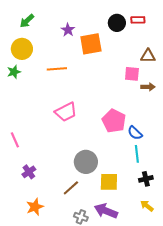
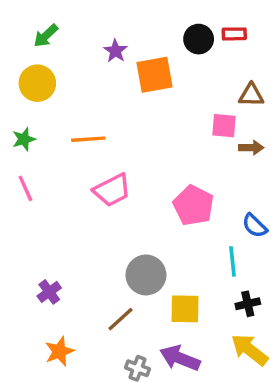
orange line: (57, 69) -> (88, 139), moved
green star: (14, 72) -> (24, 139), moved
blue semicircle: (135, 133) -> (255, 226), moved
pink line: (15, 140) -> (25, 188), moved
yellow arrow: (147, 206) -> (250, 350), size x1.6

